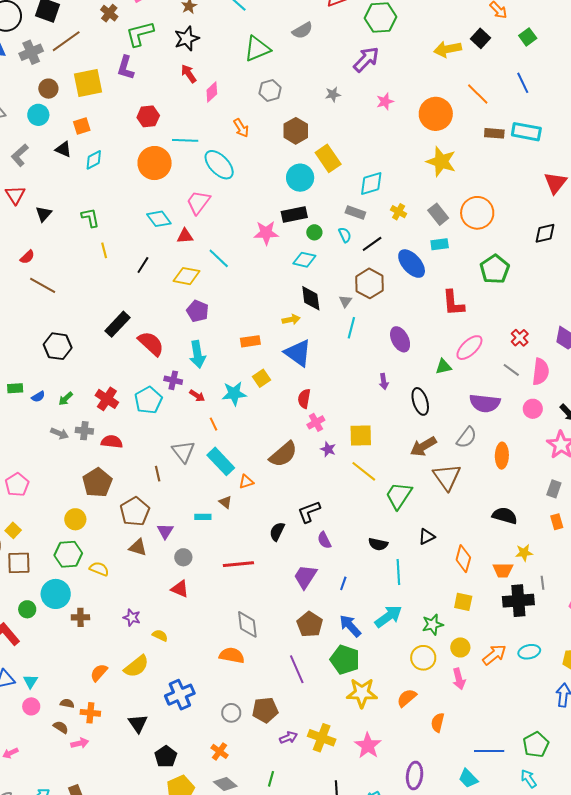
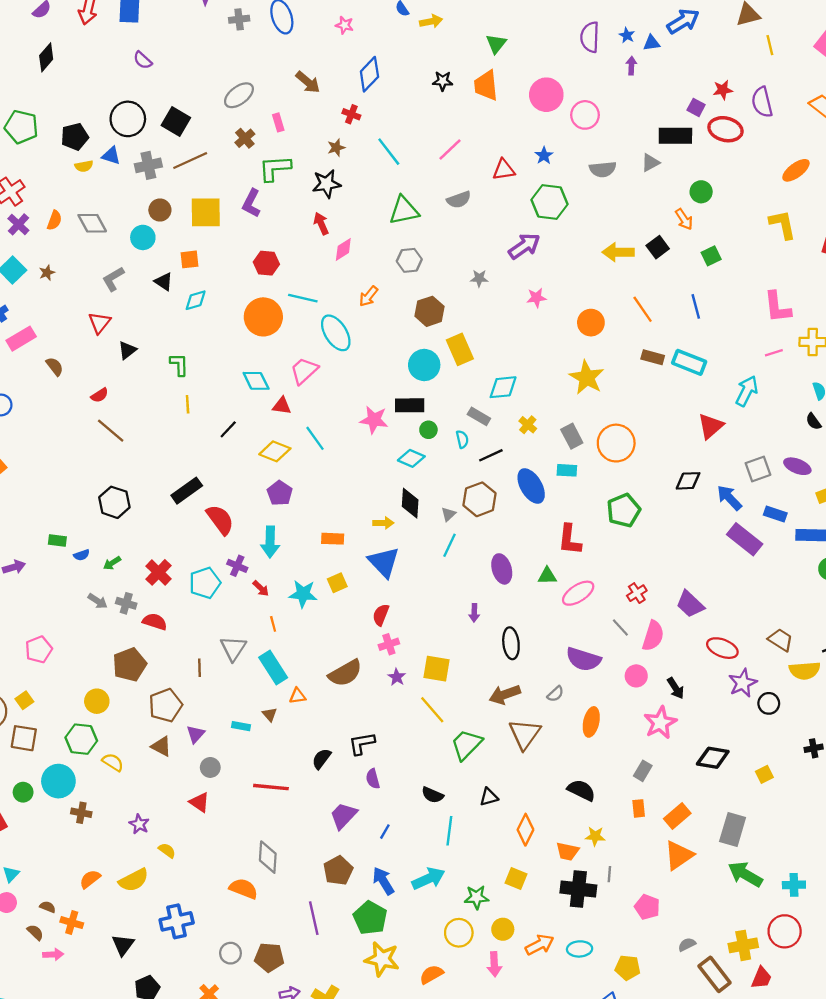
orange circle: (436, 114) -> (591, 323), size x0.7
orange arrow: (241, 128) -> (369, 296), turned 60
green triangle: (443, 367) -> (547, 576), moved
gray semicircle: (467, 437) -> (555, 694), size x0.7

